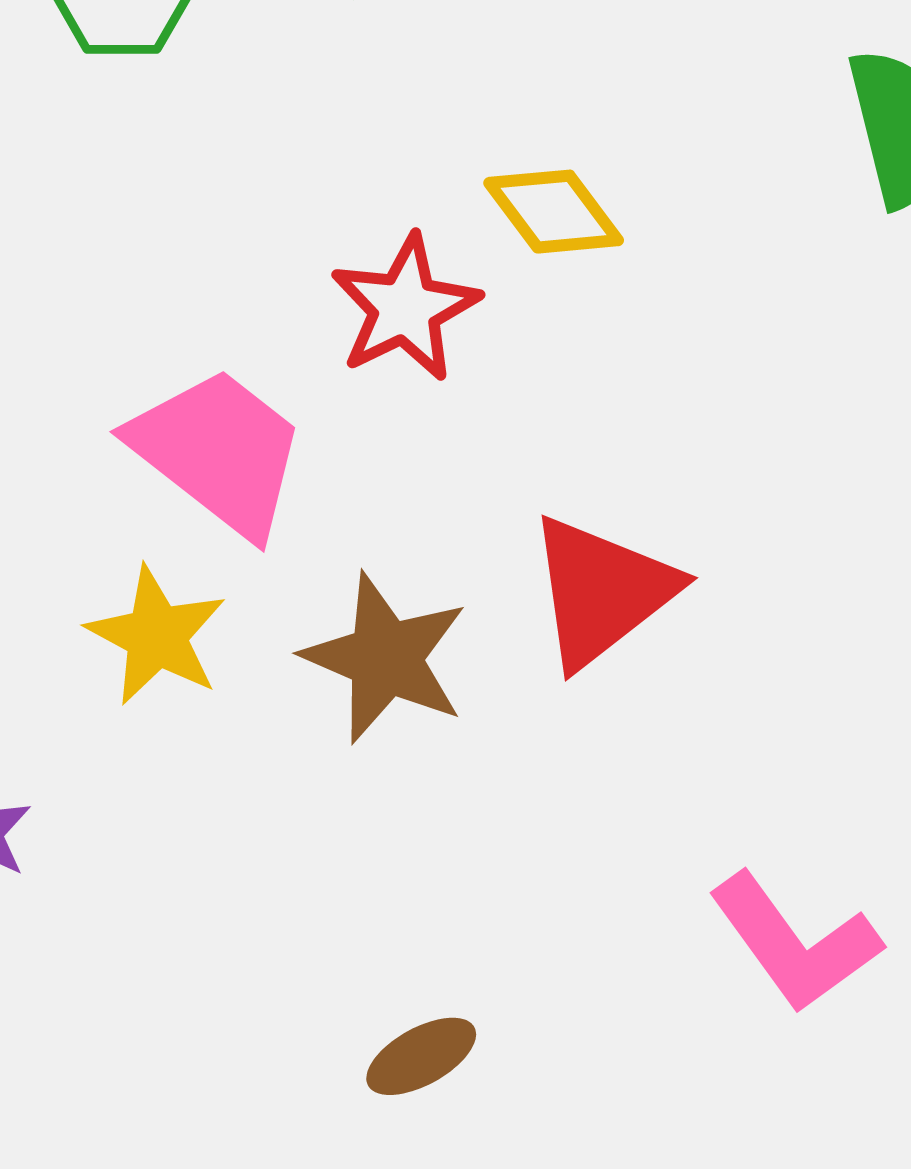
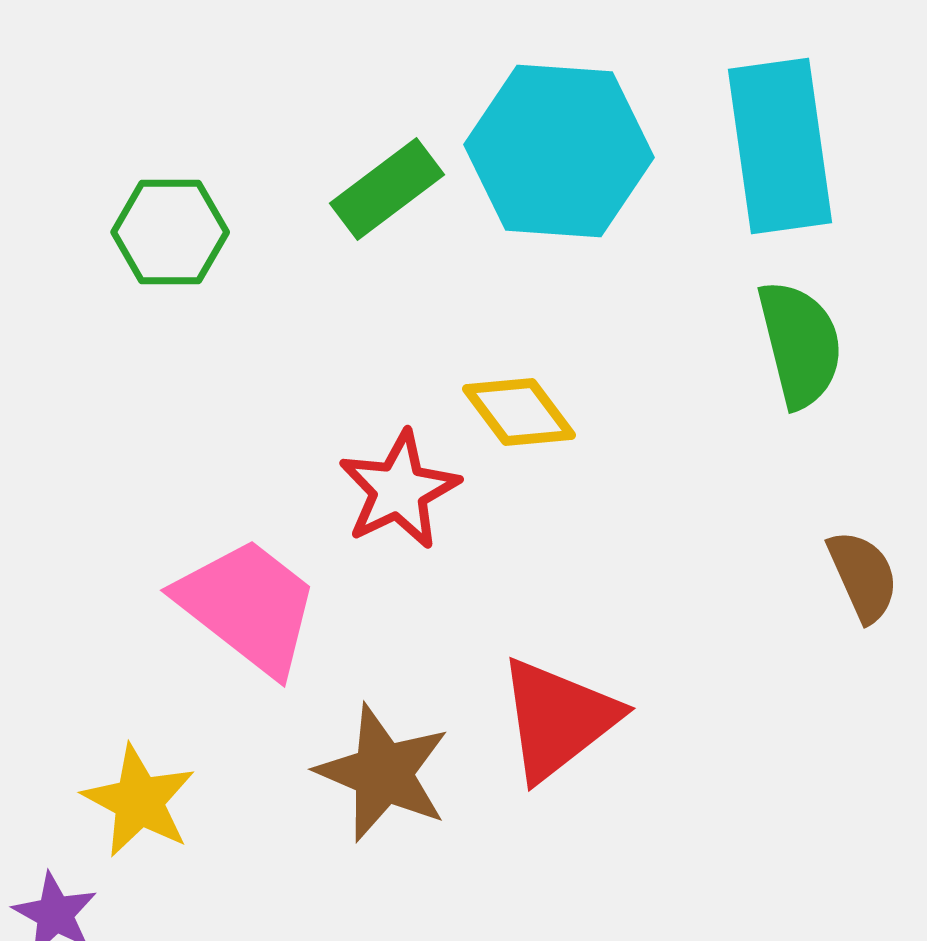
yellow star: (157, 636) -> (139, 801), moved

